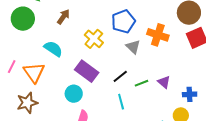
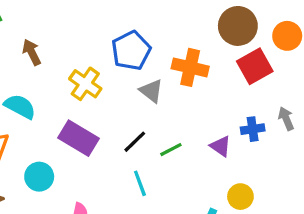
brown arrow: (63, 17) -> (32, 52), turned -56
purple triangle: (164, 82) -> (221, 146), moved
cyan circle: (74, 94) -> (39, 177), moved
blue cross: (190, 94) -> (253, 129), moved

